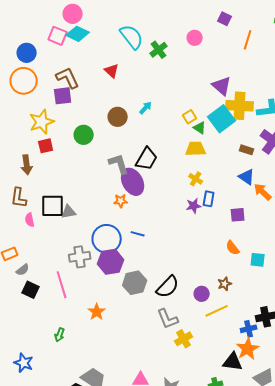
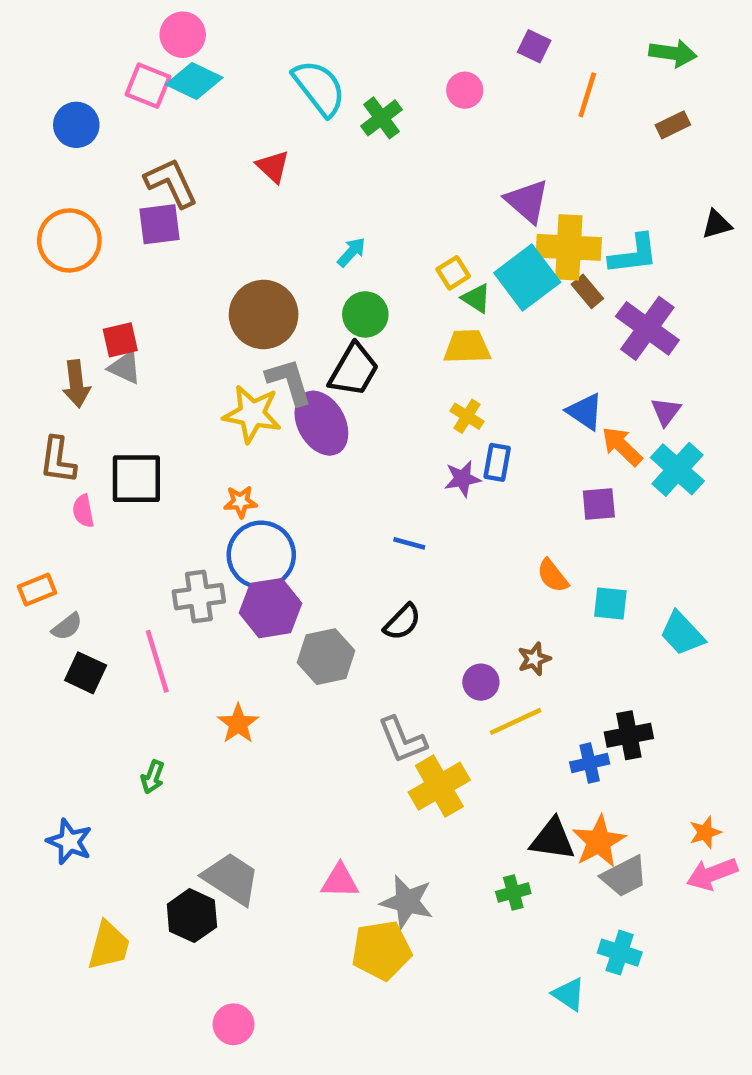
orange circle: (24, 81) -> (69, 240), moved
brown circle: (118, 117) -> (264, 314), moved, size x1.5
yellow star: (42, 122) -> (252, 414), moved, turned 30
green circle: (84, 135) -> (365, 314), moved
brown rectangle: (247, 150) -> (587, 291), moved, turned 32
orange star: (121, 201) -> (240, 502), moved
gray triangle: (69, 212) -> (125, 368), moved, turned 35
purple square: (238, 215) -> (599, 504), moved
blue line: (138, 234) -> (409, 543), moved
black semicircle: (168, 287) -> (402, 622), moved, size x0.7
yellow cross: (184, 339) -> (439, 786), size x1.4
orange star: (248, 349) -> (599, 842), moved

